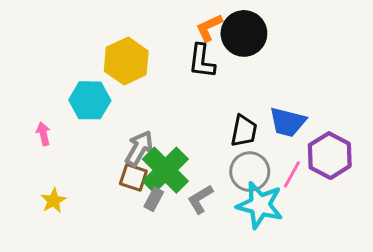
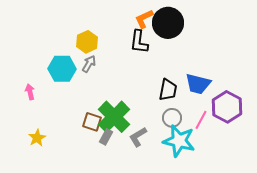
yellow hexagon: (126, 61) -> (87, 42), size x0.7
gray arrow: (139, 148) -> (89, 64), moved, size x0.7
gray circle: (250, 172) -> (172, 118), size x0.7

